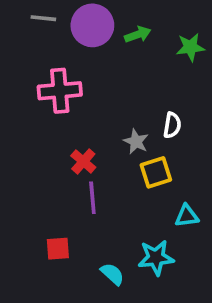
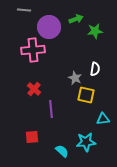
purple circle: (92, 25) -> (49, 27), moved
green star: (190, 47) -> (95, 31), moved
red cross: (83, 161) -> (34, 89), moved
yellow square: (156, 172) -> (86, 95), turned 30

